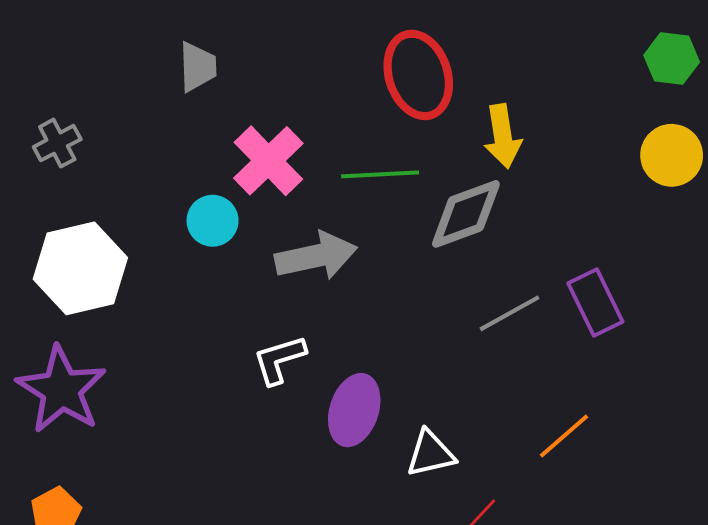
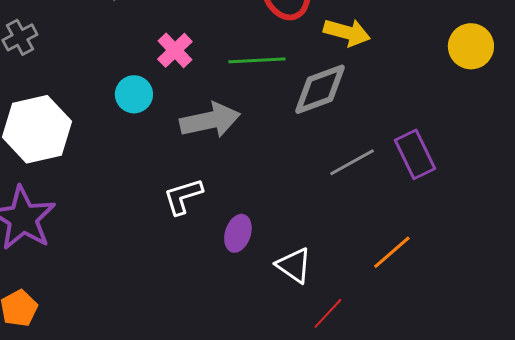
yellow arrow: (503, 136) -> (347, 32), turned -66
pink cross: (268, 161) -> (175, 50), size x0.7
purple ellipse: (354, 410) -> (238, 233), size x0.7
white triangle: (430, 454) -> (294, 265), turned 48

